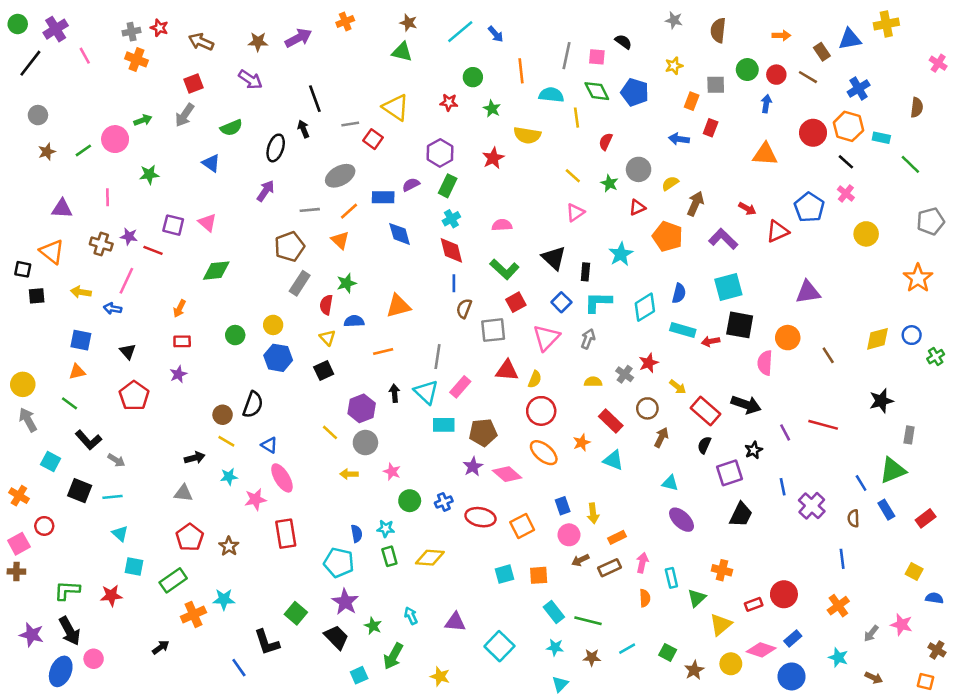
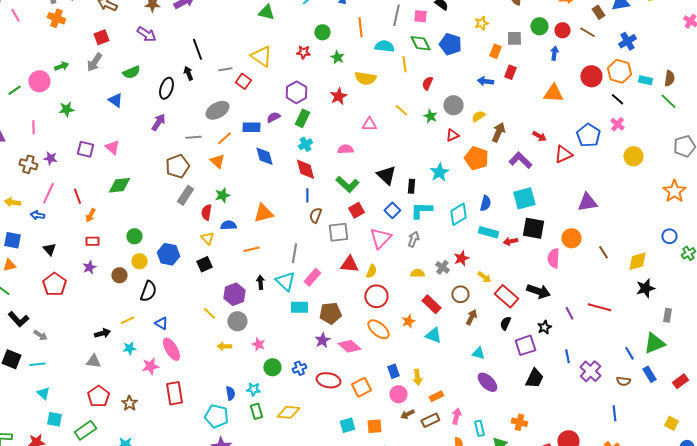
brown semicircle: (917, 107) -> (669, 78), moved
pink triangle: (575, 212) -> (369, 124), moved, turned 35
red line: (153, 250) -> (77, 196), moved, turned 49
yellow circle: (273, 325) -> (139, 261), moved
yellow diamond: (877, 339) -> (637, 261), moved
brown circle: (223, 415) -> (119, 275), moved
yellow line: (226, 441) -> (127, 320), turned -56
brown semicircle: (853, 518) -> (623, 381), turned -80

